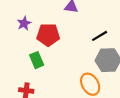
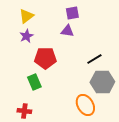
purple star: (24, 23) -> (26, 36), moved

